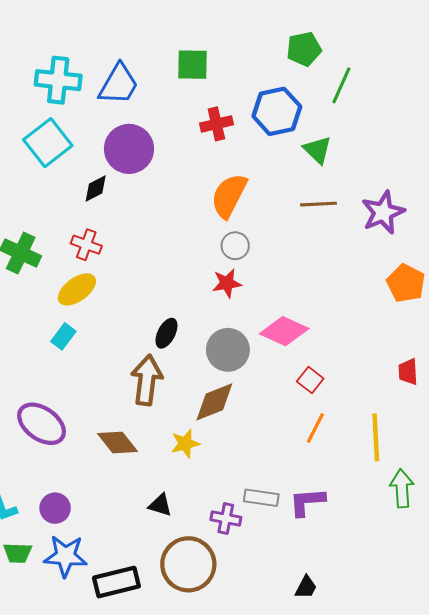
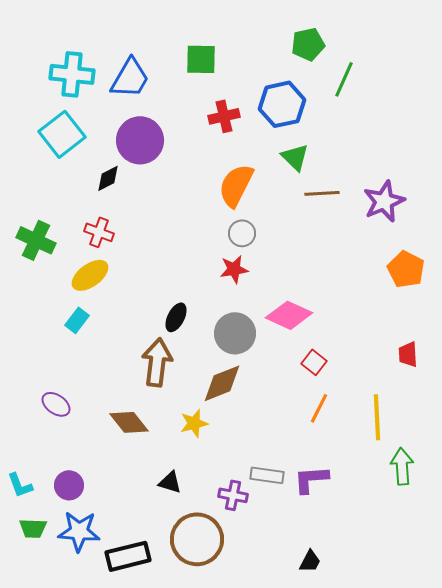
green triangle: (317, 150) -> (295, 157), moved
purple ellipse: (42, 424) -> (56, 404), size x0.6

